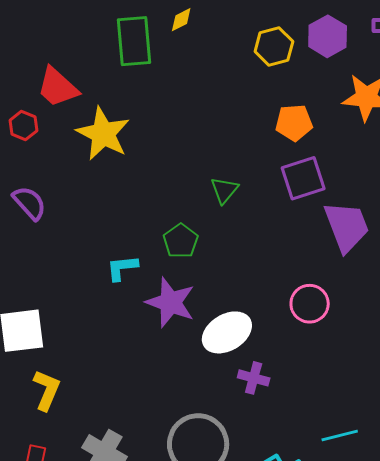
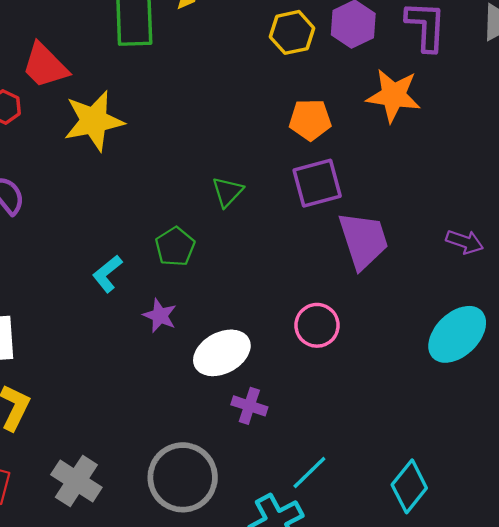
yellow star: (103, 134) -> (94, 121), turned 30
cyan L-shape: (122, 268) -> (107, 274), turned -36
purple star: (170, 302) -> (160, 316), size x0.6
cyan line: (340, 435) -> (309, 472), moved, turned -33

